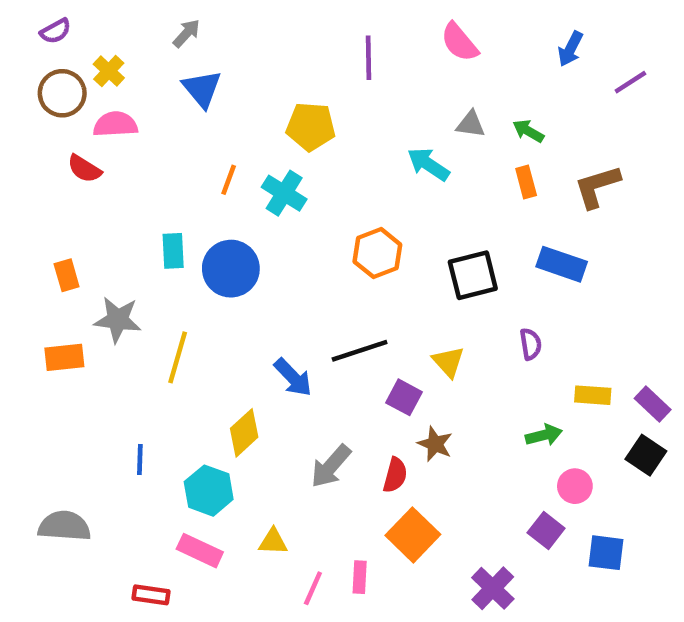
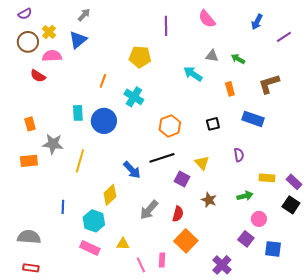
blue triangle: (202, 89) -> (78, 40), moved, turned 30
orange rectangle: (526, 182) -> (230, 89), moved
cyan cross: (284, 193) -> (134, 97), moved
orange hexagon: (377, 253) -> (170, 126), moved
black square: (473, 275) -> (213, 124), size x0.6
brown star: (435, 444) -> (209, 200), moved
pink line: (313, 588) -> (141, 265), turned -49
red rectangle: (151, 595) -> (31, 268), moved

